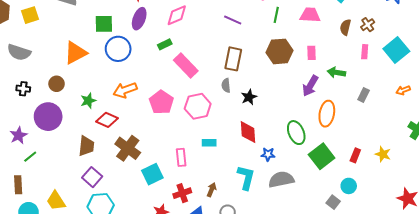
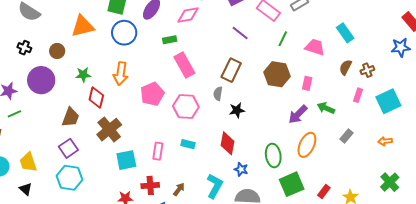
orange arrow: (125, 90) -> (121, 74), turned -75
red diamond: (107, 120) -> (96, 98), turned 65

